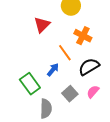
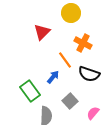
black semicircle: (89, 67) -> (89, 74), turned -130
pink semicircle: (93, 92) -> (93, 113), moved

